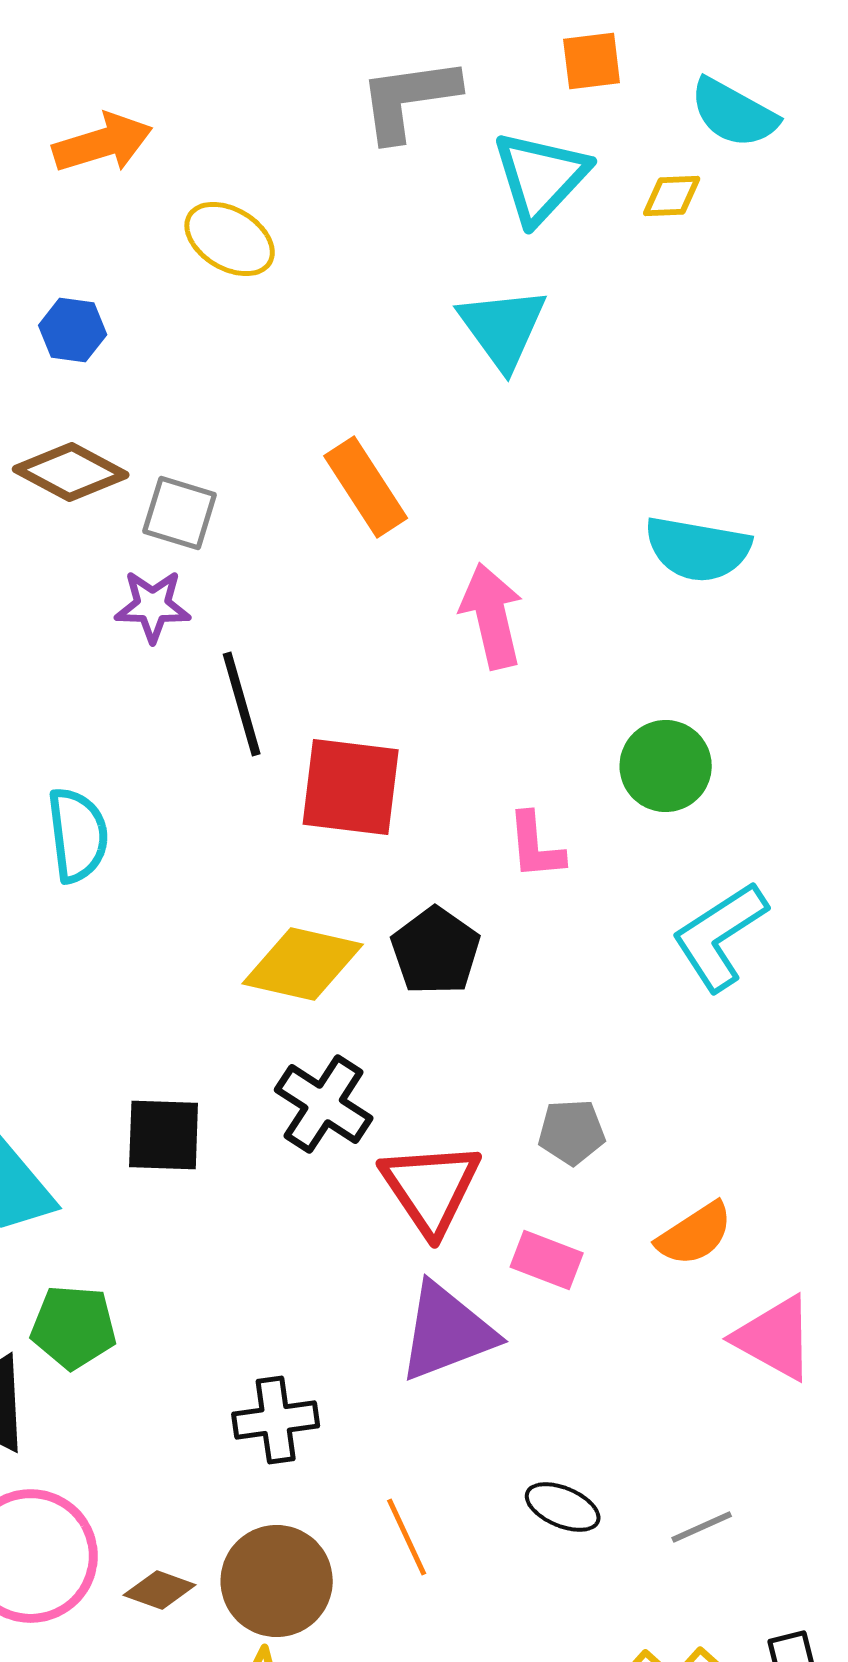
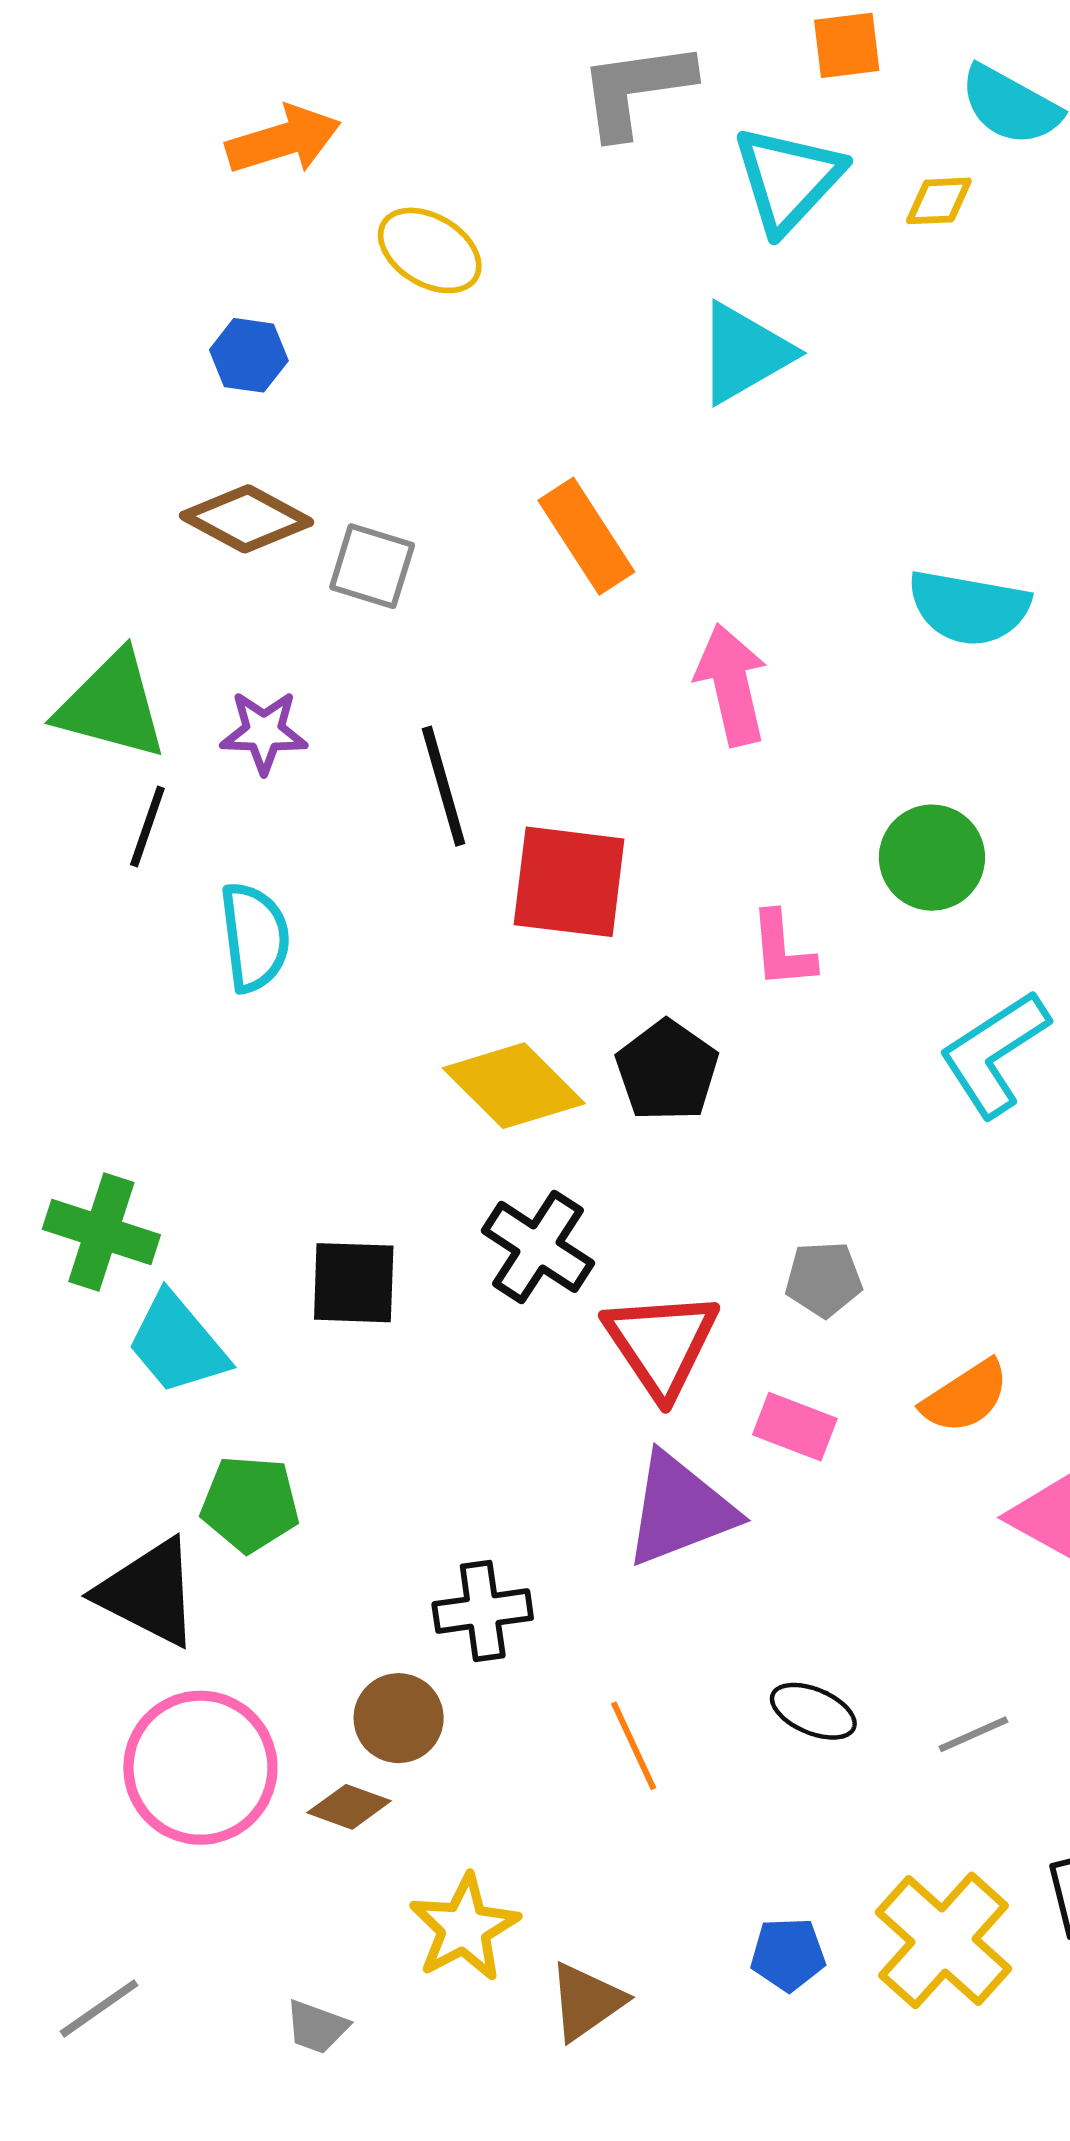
cyan triangle: (503, 328) -> (744, 353), turned 36
purple star: (153, 606) -> (264, 732), moved
yellow diamond: (303, 964) -> (514, 1086), turned 32
brown circle: (277, 1581) -> (399, 1718), moved, size x0.7

